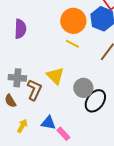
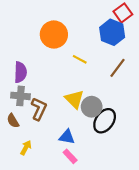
orange circle: (73, 21) -> (54, 35), moved
purple semicircle: (20, 29) -> (20, 72), moved
yellow triangle: (55, 76) -> (74, 99), moved
blue triangle: (48, 123) -> (67, 137), moved

